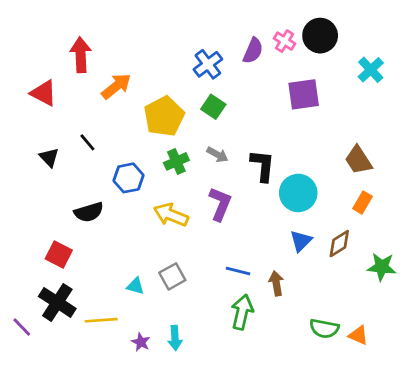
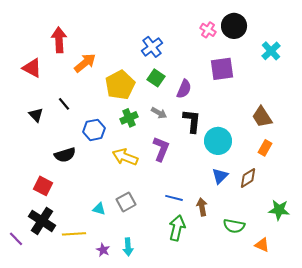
purple semicircle: (253, 51) -> (184, 89), moved
green star: (382, 267) -> (279, 210), moved
green semicircle: (324, 328) -> (234, 226), moved

